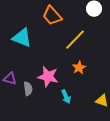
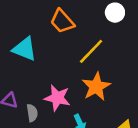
orange star: (79, 68) -> (96, 87), size x1.6

